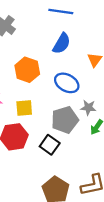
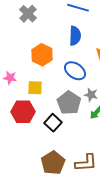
blue semicircle: (62, 43) -> (75, 36), turned -36
gray pentagon: (65, 120) -> (69, 103), turned -30

